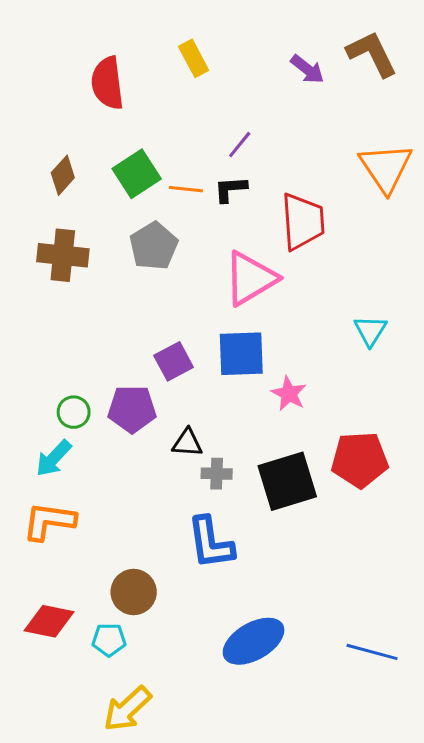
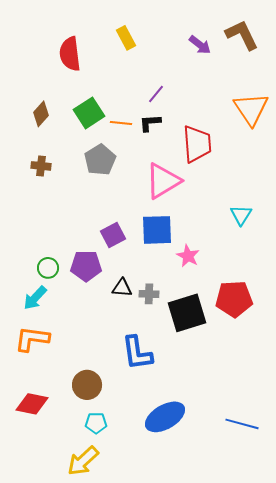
brown cross: (63, 255) -> (41, 166), size x0.6
gray cross: (217, 474) -> (149, 294), moved
cyan pentagon: (109, 640) -> (96, 423), moved

